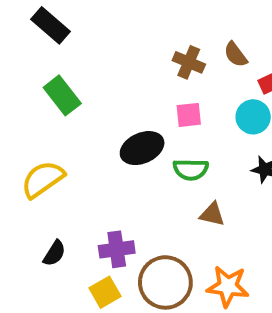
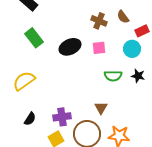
black ellipse: (142, 148) -> (70, 47), moved
green semicircle: (191, 169) -> (113, 76), moved
brown triangle: (212, 214) -> (101, 108), moved, turned 48

